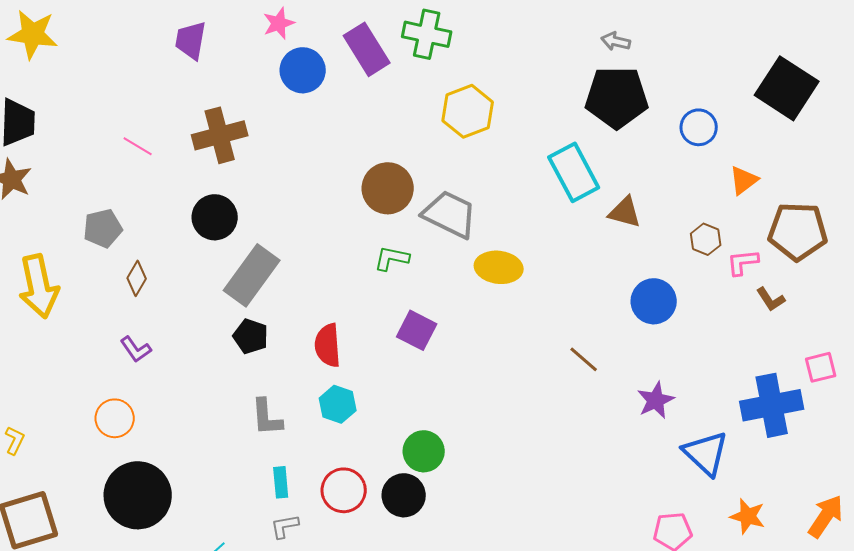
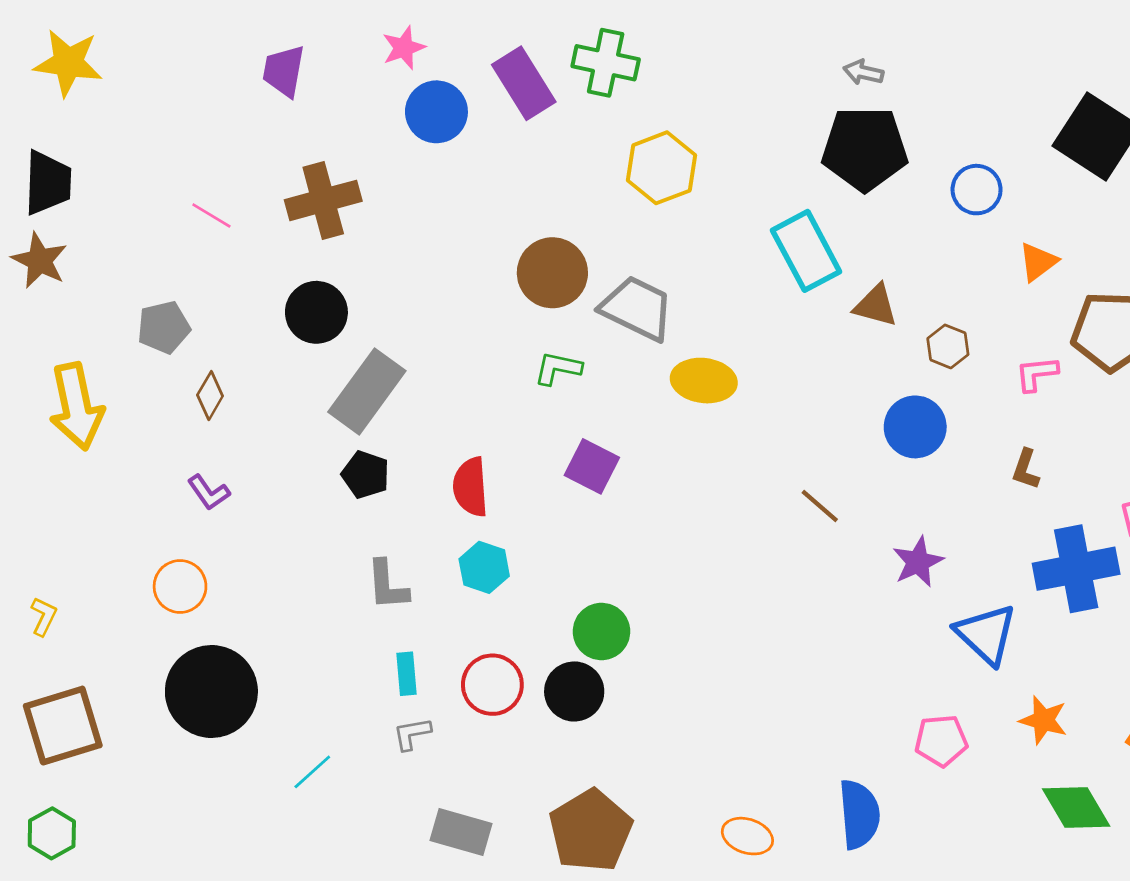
brown hexagon: (706, 239) -> (948, 346), moved
brown L-shape: (771, 299) -> (1026, 469), moved, turned 52

